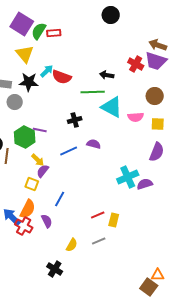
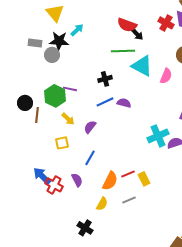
black arrow: (107, 75) -> (137, 34), turned -144
red semicircle: (62, 77) -> (127, 25), moved
gray circle: (15, 102) -> (52, 55), moved
pink semicircle: (136, 117) -> (166, 76), turned -63
blue line: (69, 151) -> (105, 102), moved
purple semicircle: (43, 171) -> (90, 127), moved
yellow square: (32, 184) -> (62, 143), turned -32
orange semicircle: (28, 209) -> (110, 181), moved
yellow rectangle: (114, 220) -> (144, 179), turned -40

